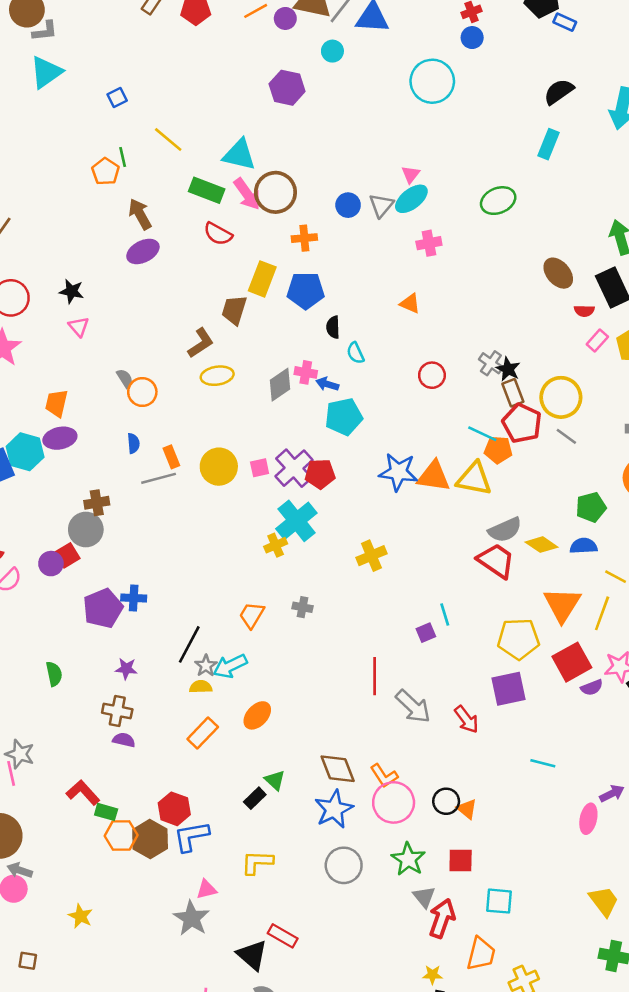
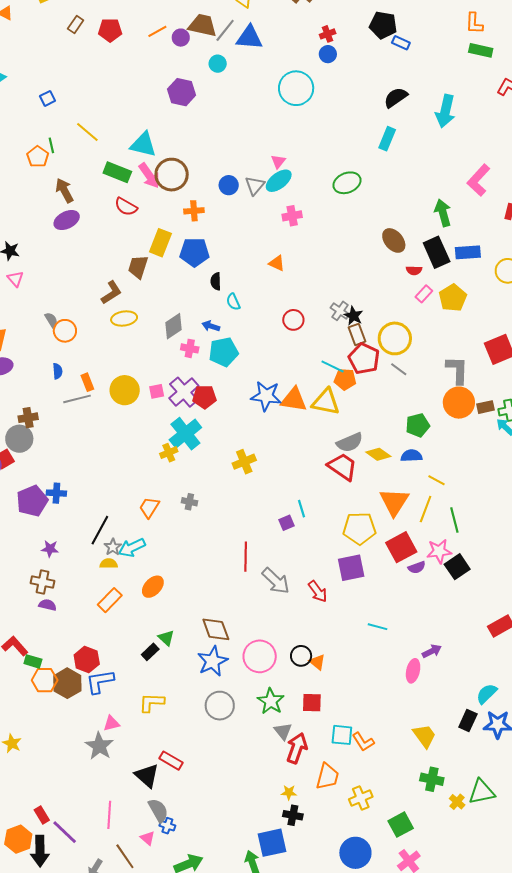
pink cross: (306, 372) -> (190, 348), moved
orange L-shape: (384, 776) -> (363, 742), moved

